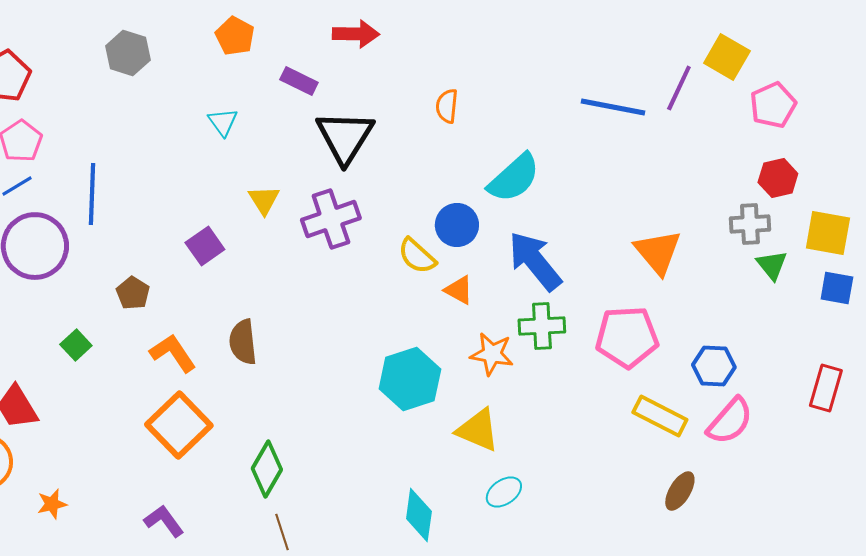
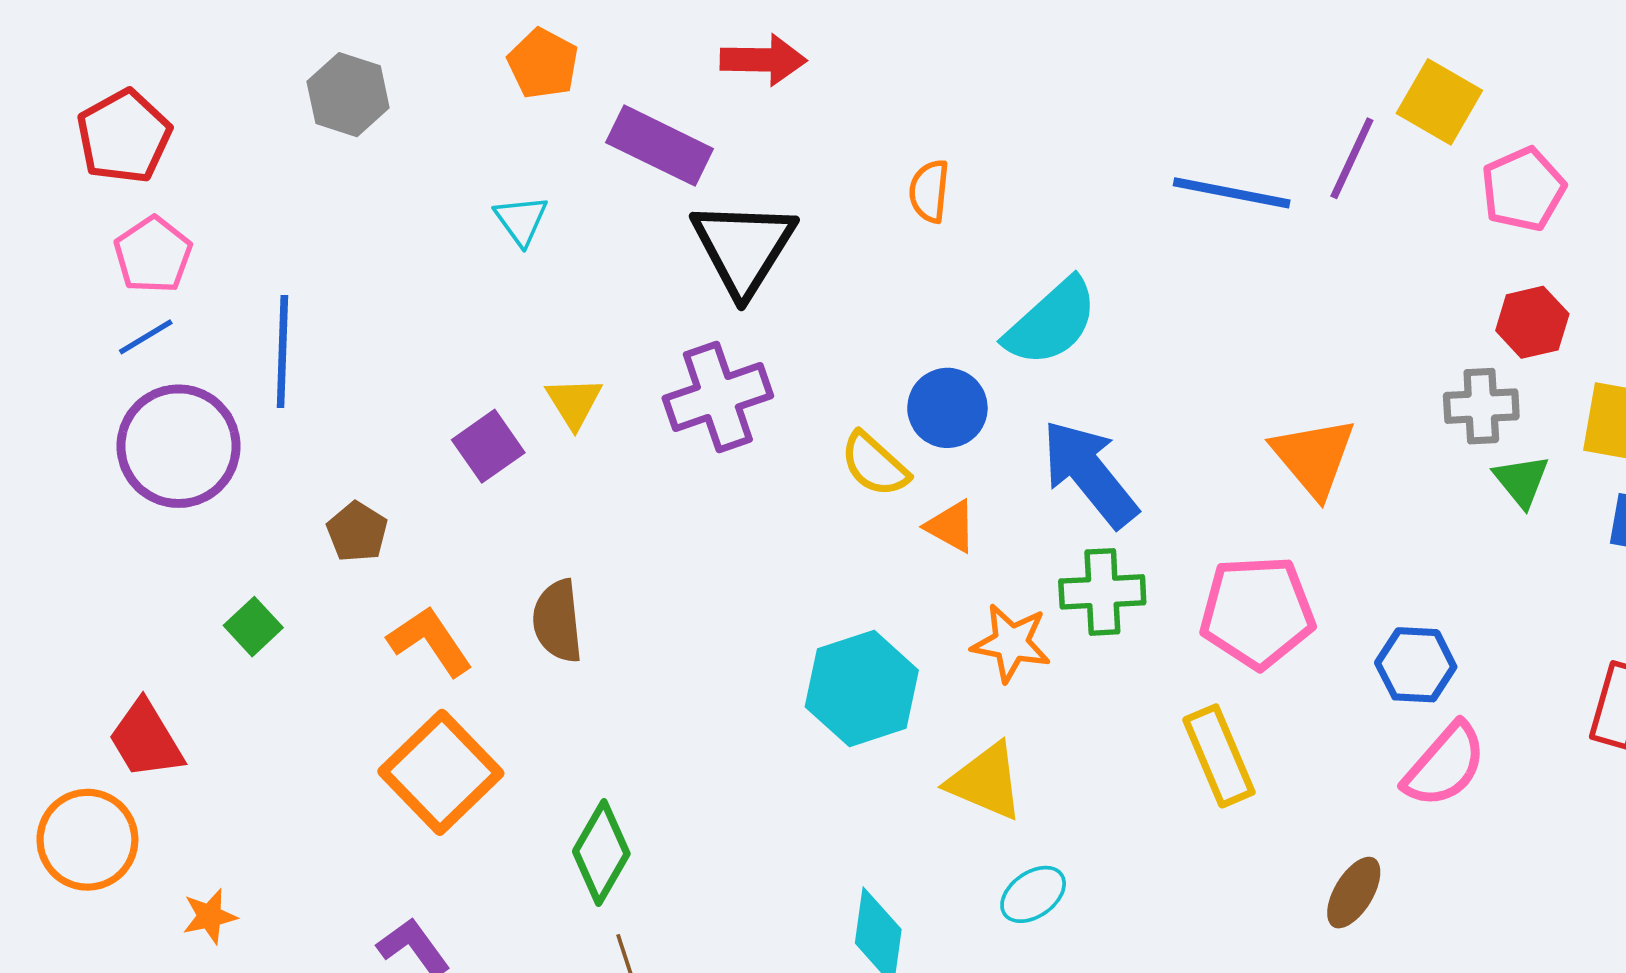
purple rectangle: (299, 81) -> (660, 146), size x1.5
yellow triangle: (264, 200) -> (574, 402), moved
yellow rectangle: (660, 416) -> (1219, 756), moved, turned 40

